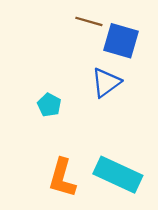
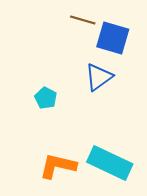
orange L-shape: (62, 178) -> (58, 166), turned 87

